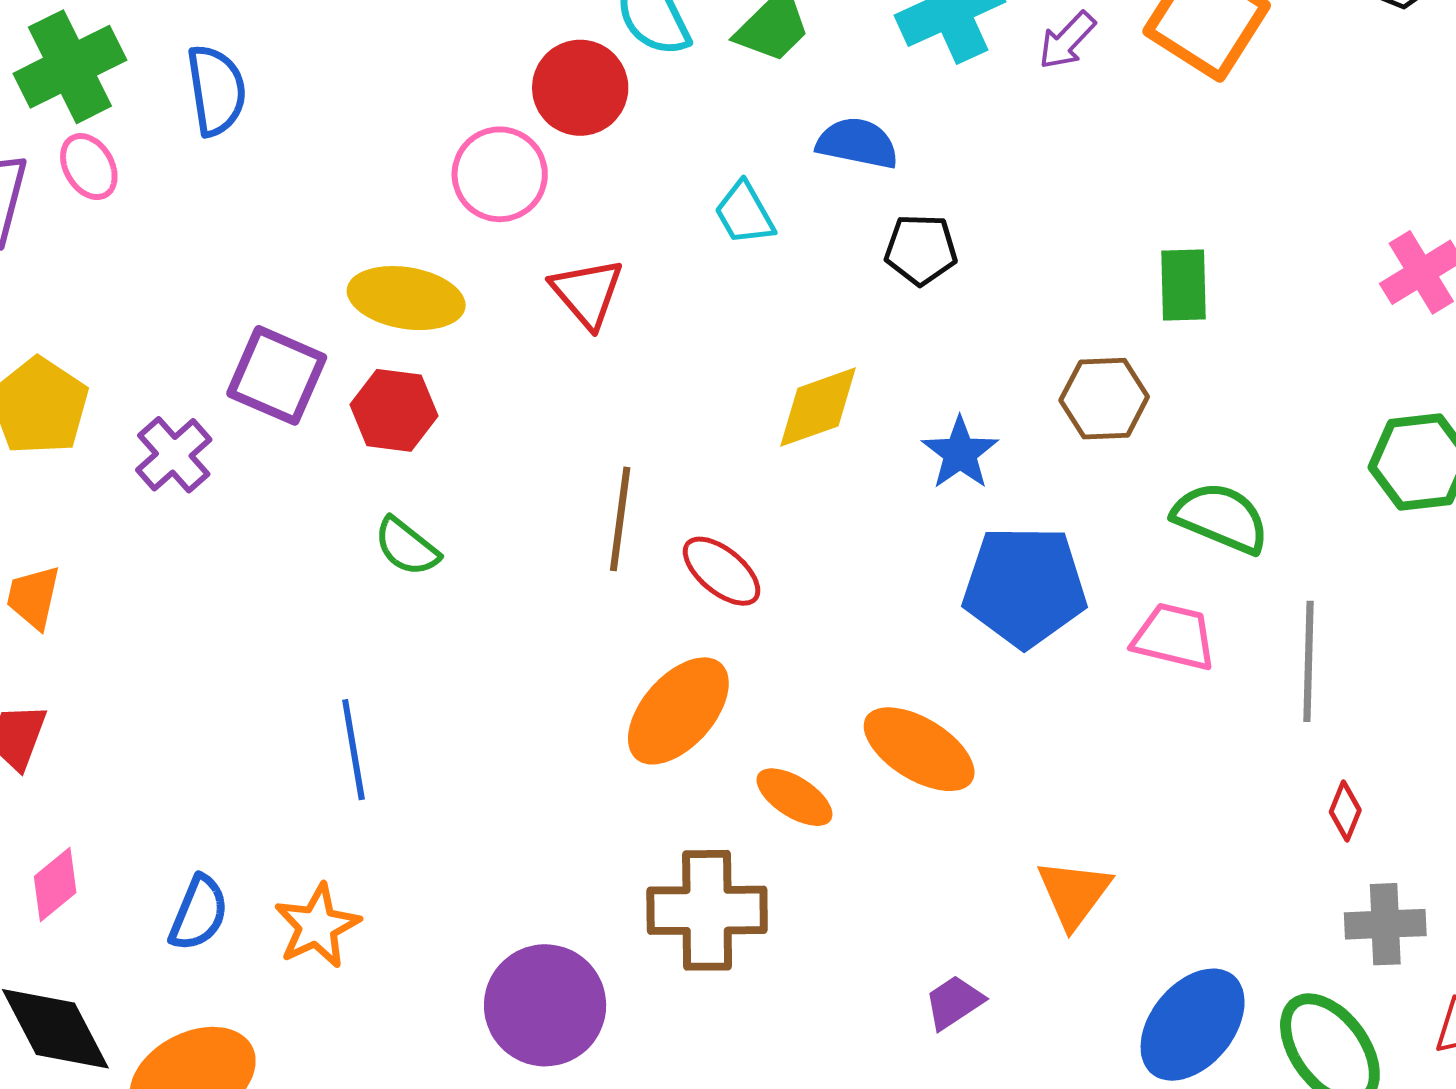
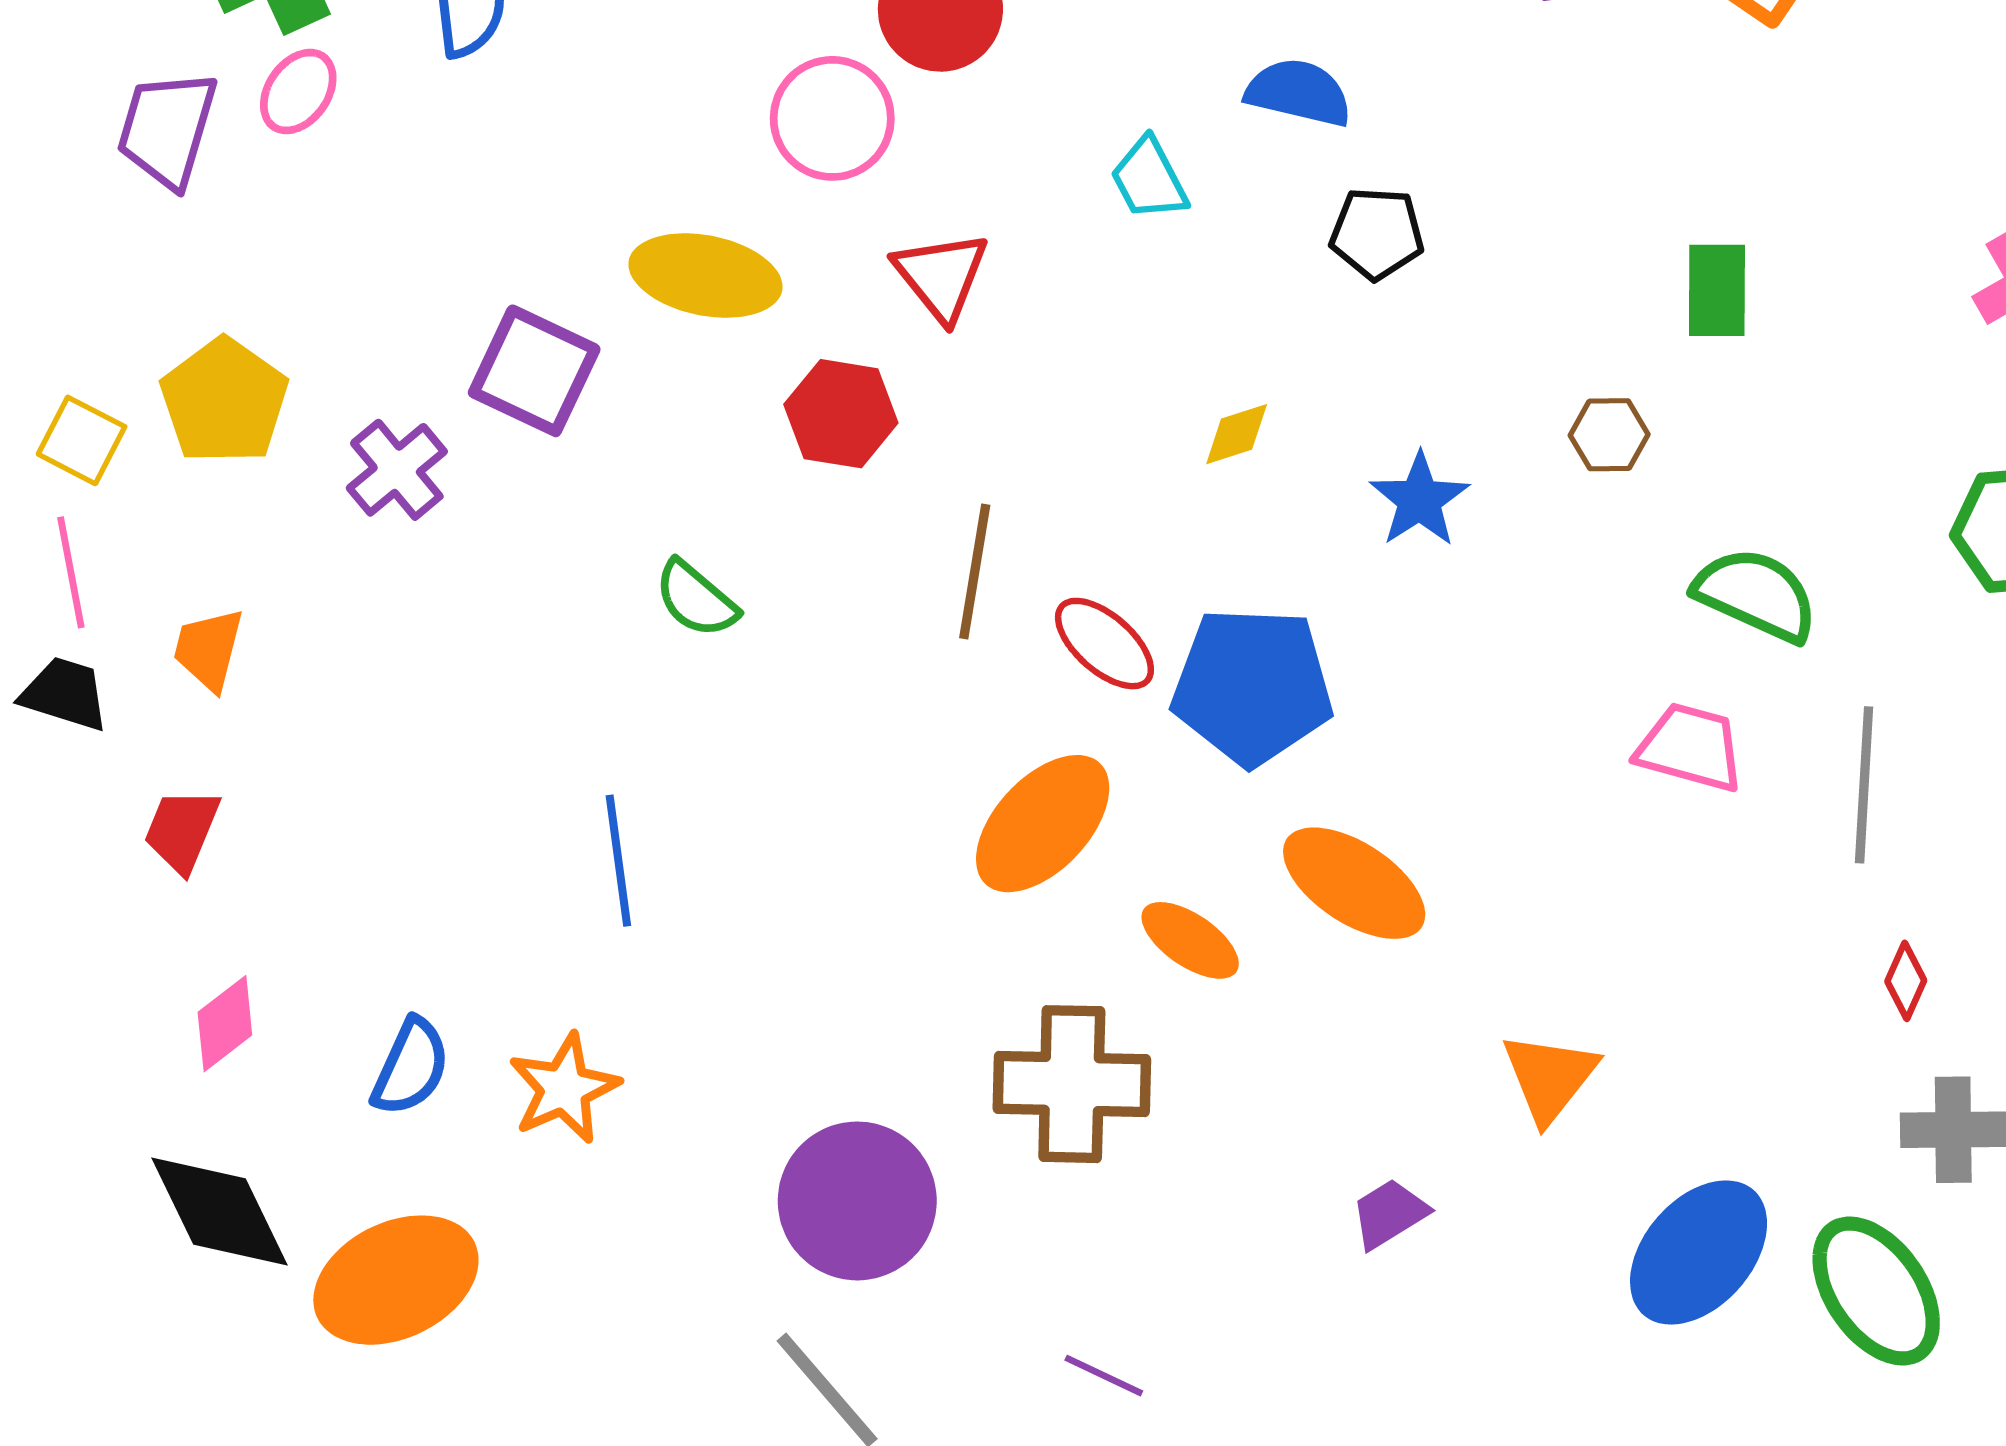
pink ellipse: (89, 167) -> (298, 92), turned 64
brown hexagon: (1104, 399) -> (1609, 435), size x0.7
yellow diamond: (818, 407) -> (1237, 434), size x0.6
red hexagon: (394, 410) -> (841, 414), moved
blue pentagon: (1025, 586) -> (1252, 686), moved

